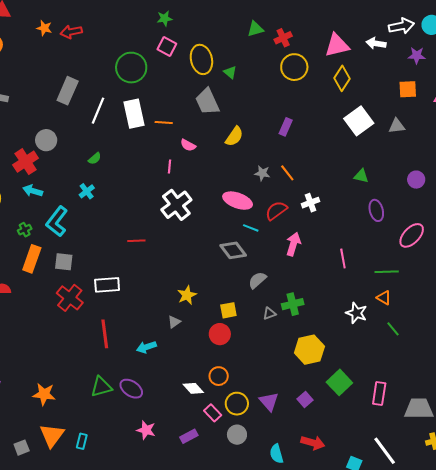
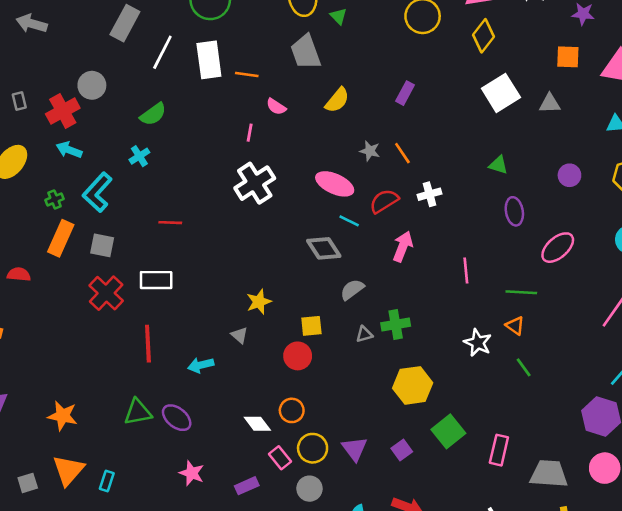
green semicircle: (95, 159) -> (153, 114), size x1.5
red line: (136, 241) -> (170, 223), moved
gray triangle: (174, 322) -> (239, 335), turned -48

